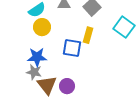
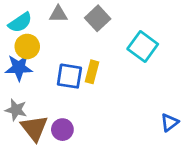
yellow rectangle: (88, 35) -> (92, 72), moved
blue star: (37, 57) -> (19, 68), moved

